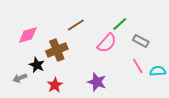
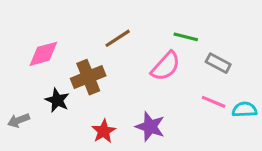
green line: (120, 24) -> (186, 37), turned 56
pink line: (138, 66) -> (214, 102), turned -35
gray arrow: (20, 78) -> (19, 120), moved
red star: (55, 85) -> (104, 131), moved

